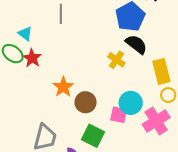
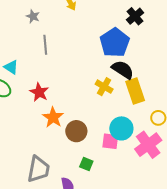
red star: (32, 58) -> (39, 92), moved
yellow rectangle: (161, 71) -> (135, 91), moved
green square: (93, 136) -> (86, 164), size x0.6

